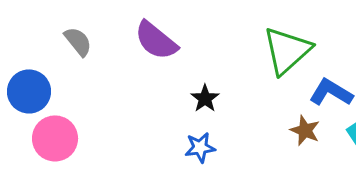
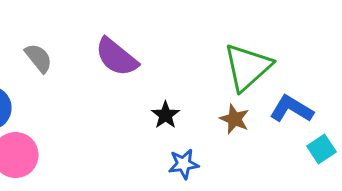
brown star: (305, 130) -> (234, 119), moved
blue star: (200, 147) -> (184, 164), moved

